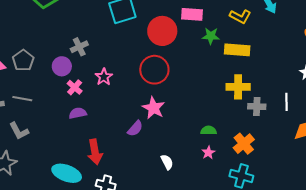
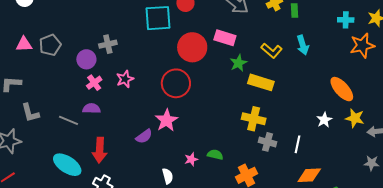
green star: (211, 36) -> (238, 63), turned 30
gray line: (22, 99) -> (69, 120), moved
pink star: (208, 153) -> (191, 159), moved

